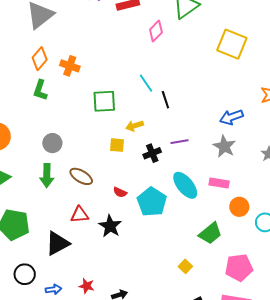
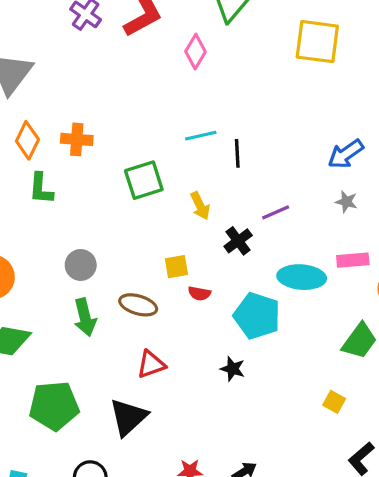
cyan line: (146, 83) -> (201, 136), turned -54
black line: (165, 100) -> (237, 153), turned 30
yellow arrow: (135, 126) -> (200, 206), turned -84
yellow square: (117, 145) -> (176, 267), moved
gray star: (224, 146) -> (346, 202), size x0.6
cyan ellipse: (185, 185) -> (302, 277), turned -32
red semicircle: (120, 192) -> (199, 293), moved
black star: (110, 226) -> (233, 369), moved, size x0.7

